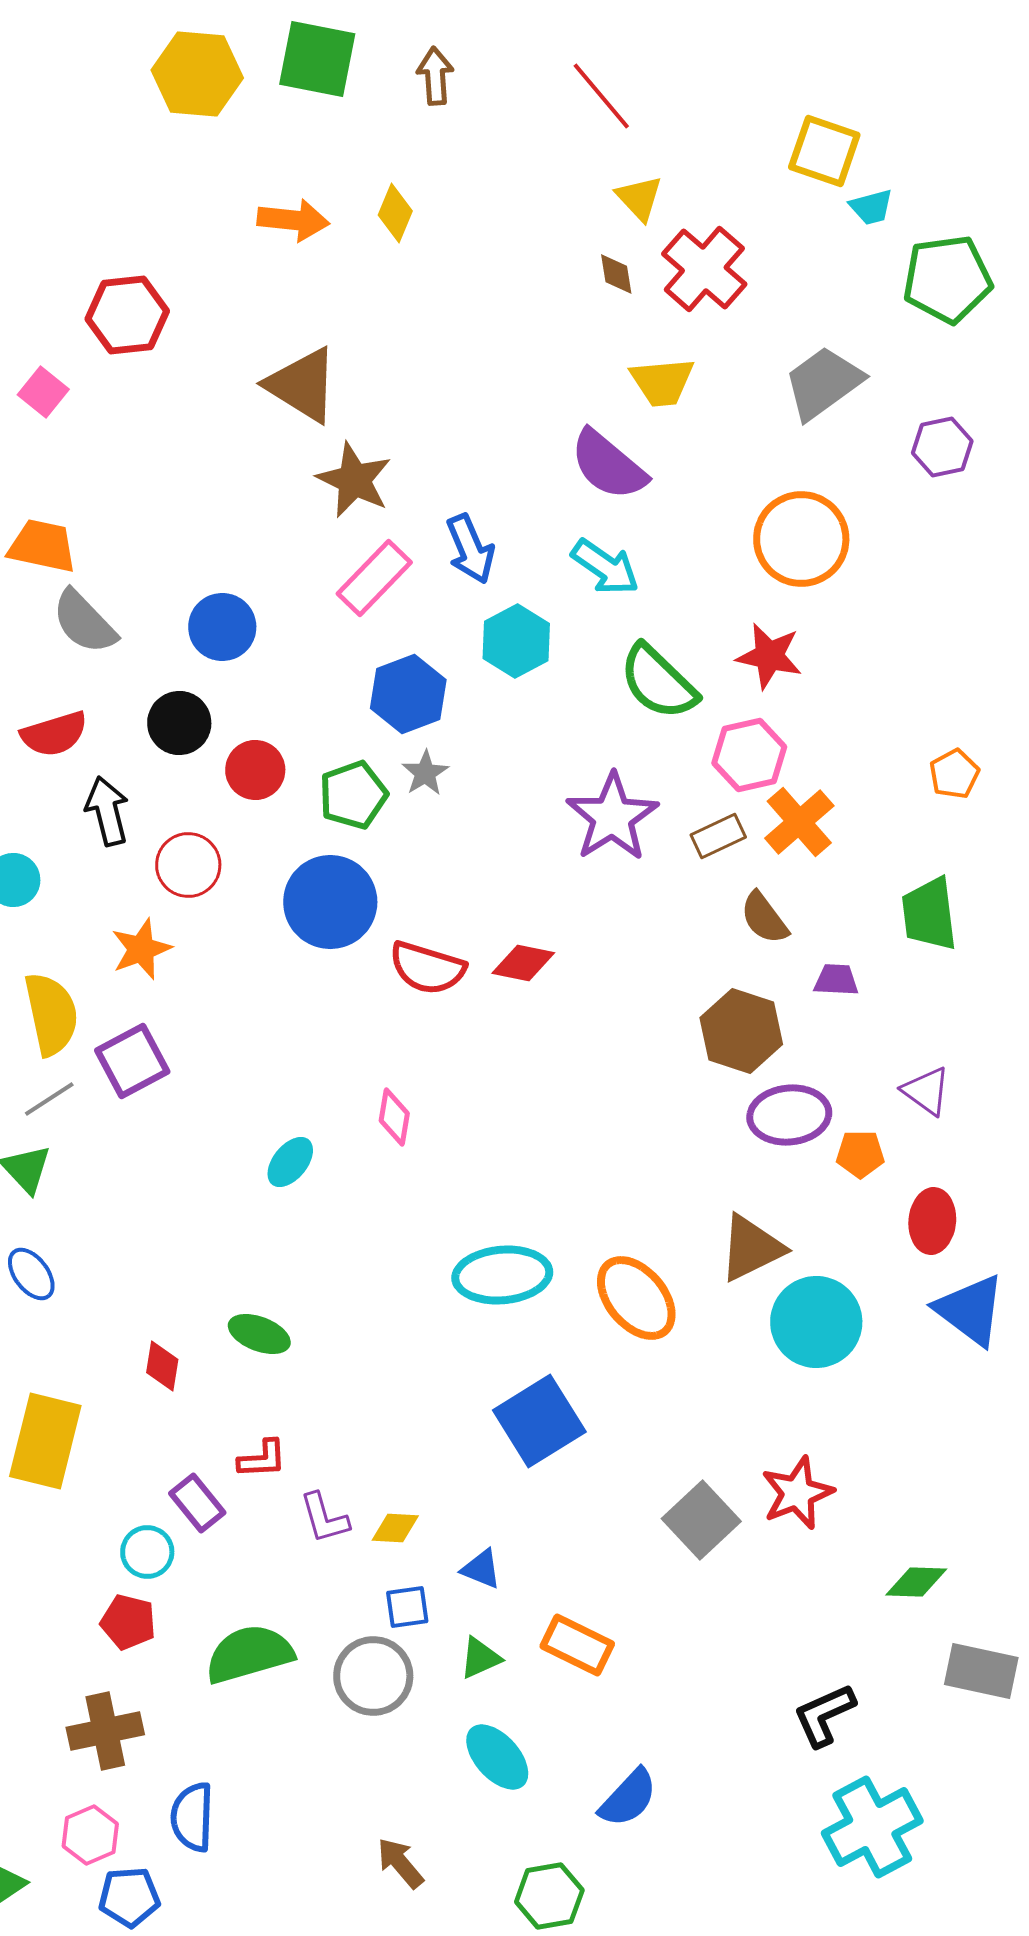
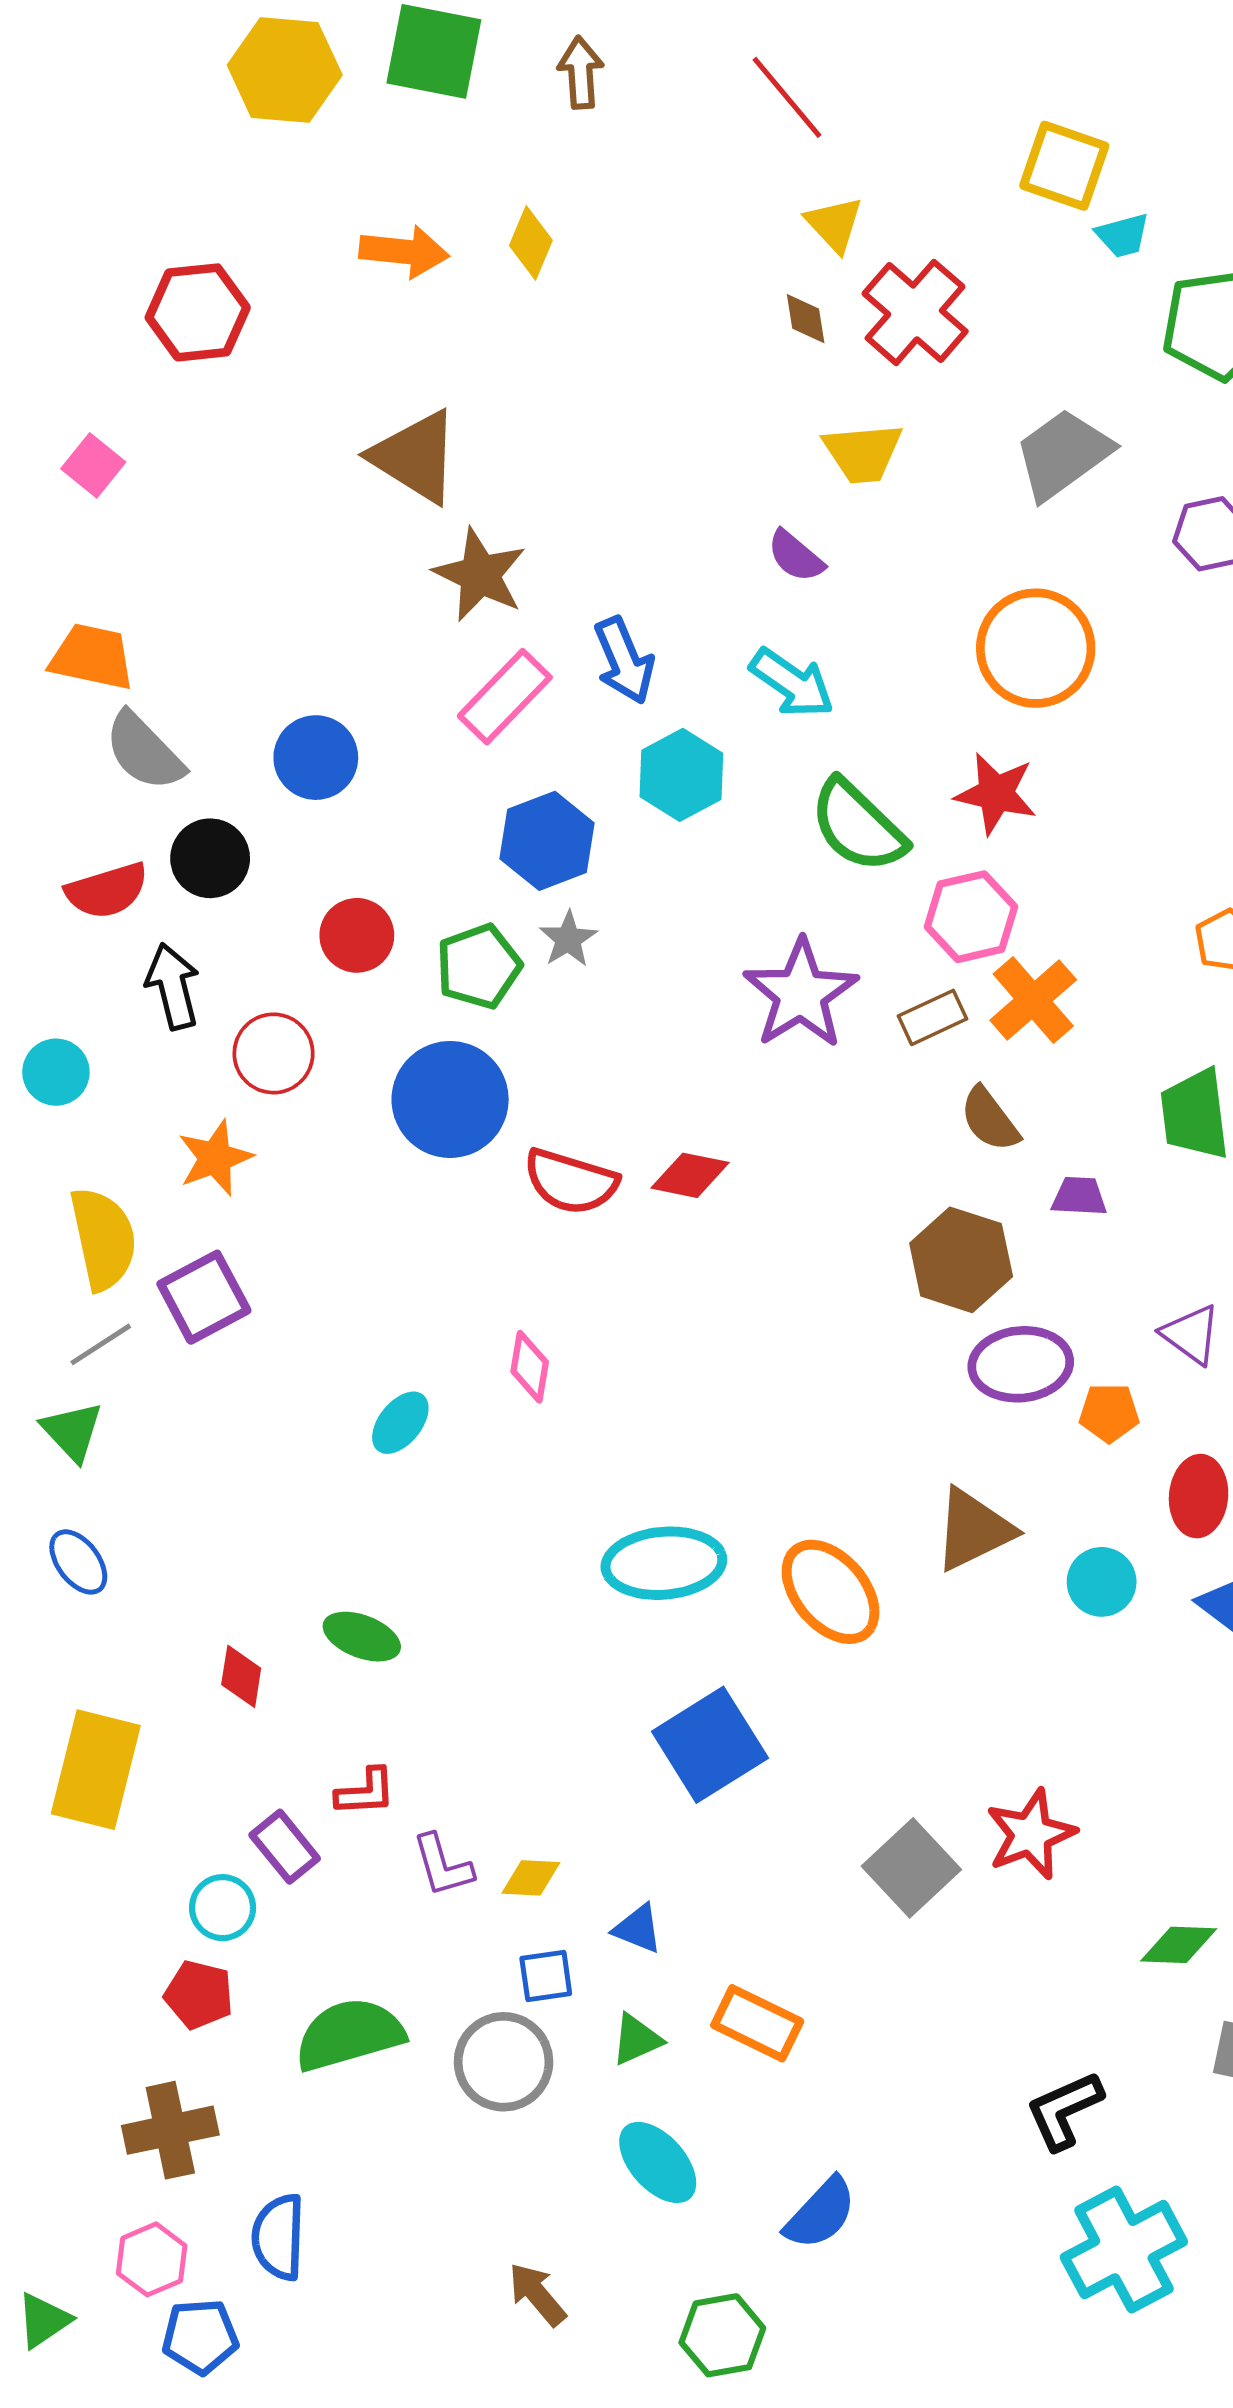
red hexagon: (127, 315) -> (198, 312), moved
purple semicircle: (608, 465) -> (796, 556), size x0.6
black circle: (179, 723) -> (210, 858), moved
cyan circle: (816, 1322) -> (1102, 1582), moved, size x0.6

